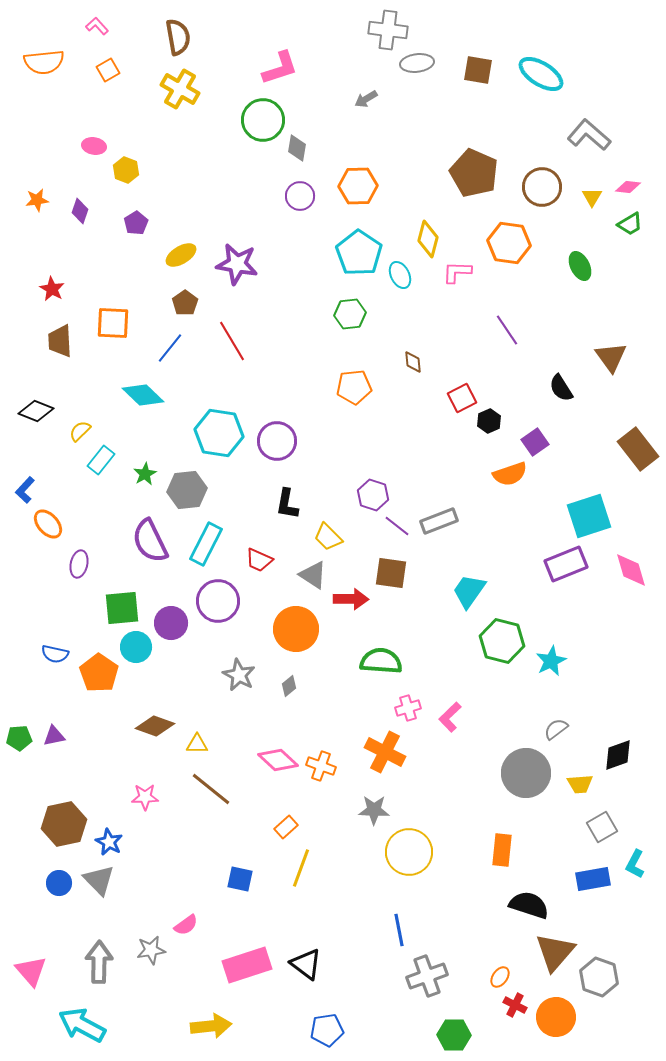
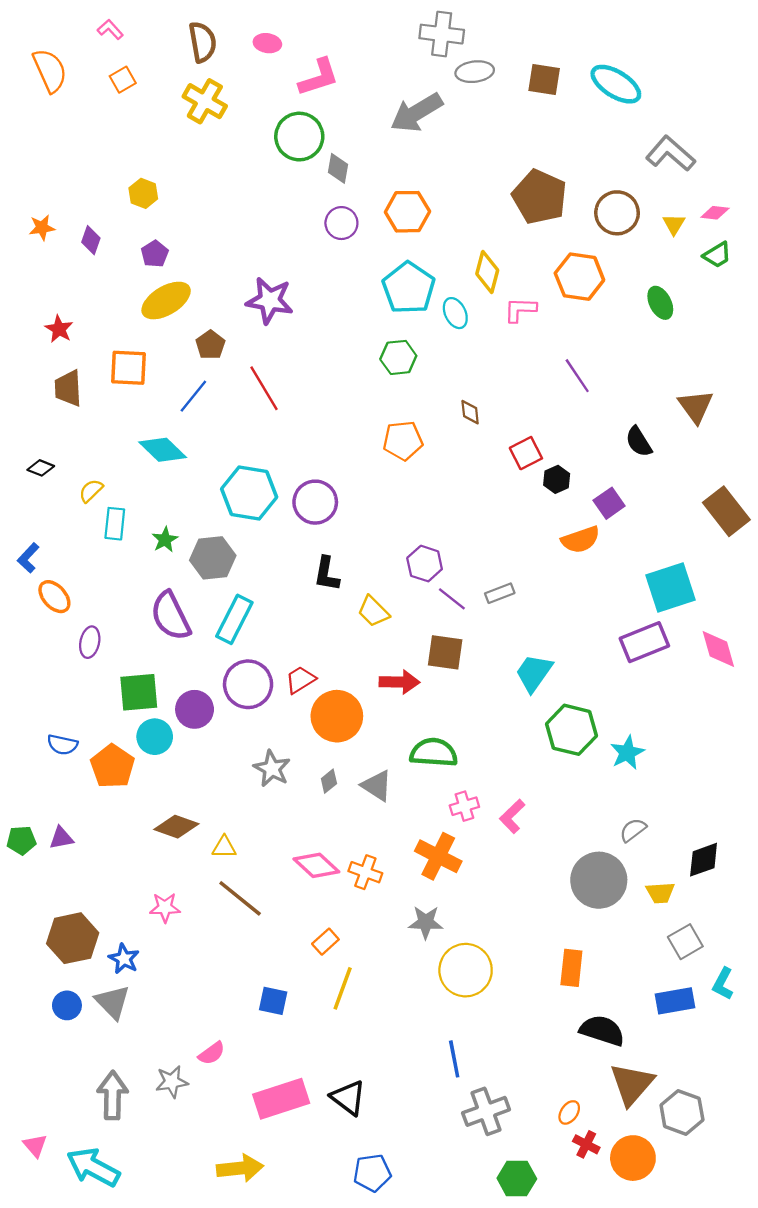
orange semicircle: (44, 62) -> (50, 70), turned -108
gray arrow: (366, 99) -> (417, 113), size x2.0
pink ellipse: (94, 146) -> (267, 43), moved
yellow ellipse: (181, 255) -> (166, 301), moved, size x1.4
black diamond: (36, 411) -> (41, 468), size x0.7
cyan rectangle: (101, 460) -> (115, 524), turned -32
gray rectangle: (439, 521) -> (500, 593), size x0.7
red trapezoid: (259, 560) -> (300, 680), moved, turned 124
gray triangle: (313, 575) -> (377, 786), moved
pink triangle: (31, 971) -> (35, 1145), moved, size x0.7

